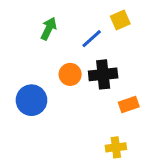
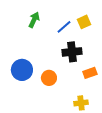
yellow square: (120, 20) -> (84, 22), moved
orange circle: (70, 74) -> (49, 78), moved

